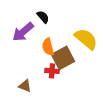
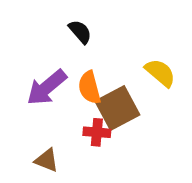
purple arrow: (23, 32) -> (47, 88), moved
yellow semicircle: (86, 39) -> (160, 73), size x0.7

